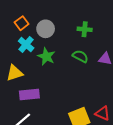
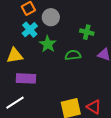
green cross: (85, 29) -> (87, 32), moved
green semicircle: (80, 56) -> (73, 55), moved, turned -42

